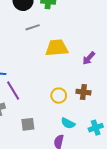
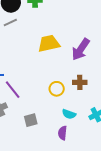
gray line: (33, 27) -> (10, 23), moved
purple arrow: (89, 58) -> (81, 49), size x1.6

